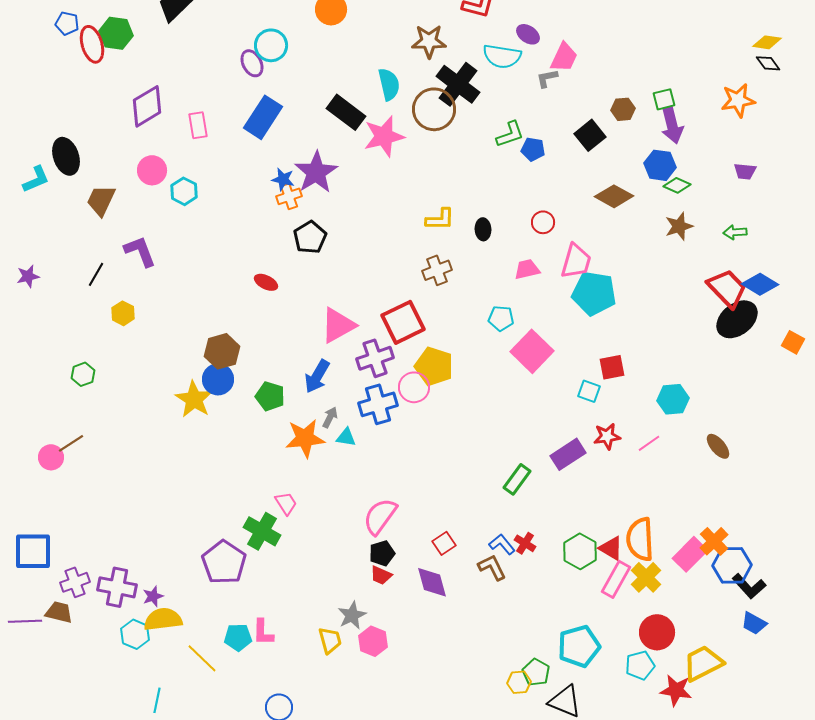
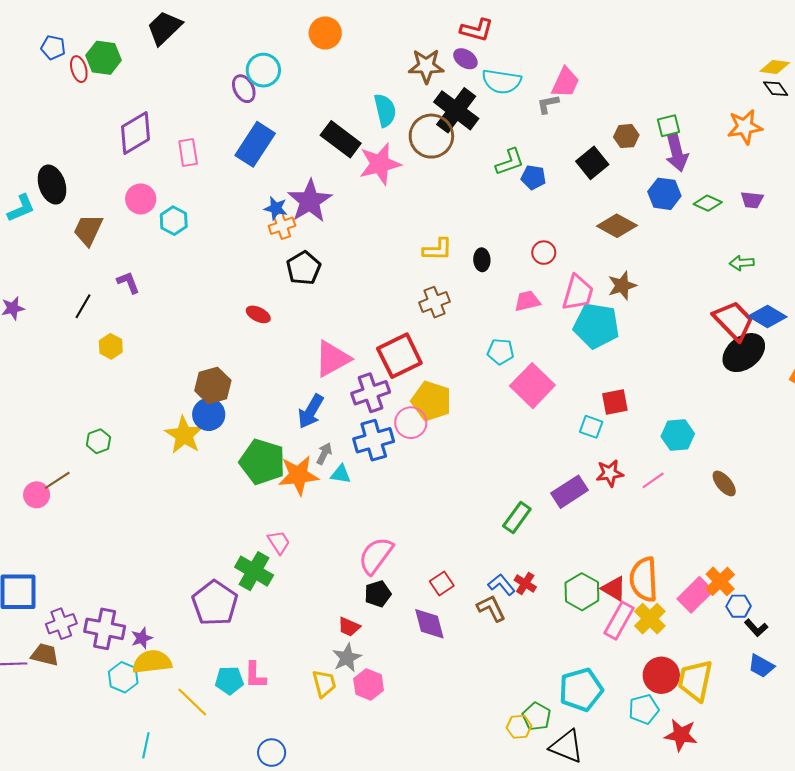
purple ellipse: (528, 34) -> (465, 59), moved
red ellipse: (92, 44) -> (79, 69), size x0.7
green diamond: (677, 185) -> (708, 203), moved
brown star: (679, 226) -> (622, 286), moved
purple L-shape: (140, 251) -> (128, 282), size x0.7
green hexagon: (83, 374) -> (98, 441), moved
green pentagon: (270, 396) -> (262, 462), moved, size x1.5
blue hexagon: (732, 565) -> (739, 606), size x0.6
red trapezoid: (381, 575) -> (349, 627), moved
black L-shape: (749, 586) -> (756, 628), size x0.7
yellow trapezoid: (703, 663) -> (695, 680), moved, turned -51

